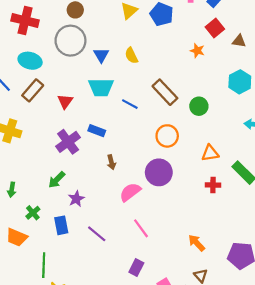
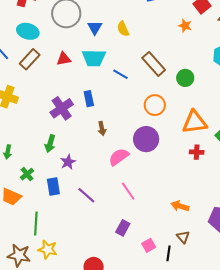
red triangle: (65, 101) -> (64, 59), moved, turned 42
blue rectangle: (97, 131) -> (89, 99), turned 56
orange triangle: (210, 153) -> (195, 122), size x1.5
green arrow: (57, 180) -> (50, 144), turned -30
orange arrow: (197, 243) -> (180, 206), turned -30

